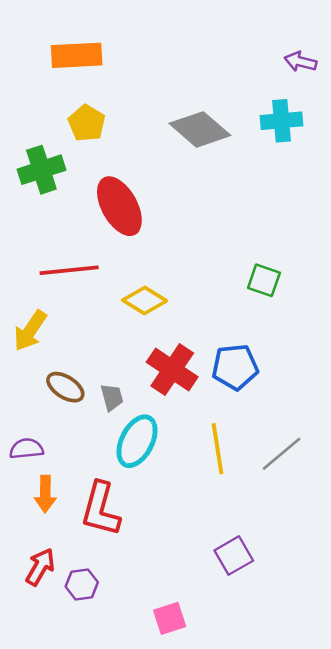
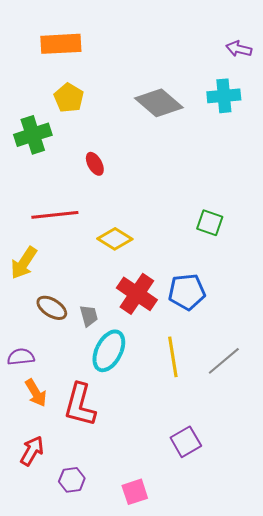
red ellipse: (119, 206) -> (95, 164), size x0.5
orange arrow: (45, 494) -> (36, 393), turned -32
purple hexagon: (82, 584) -> (72, 480), moved

